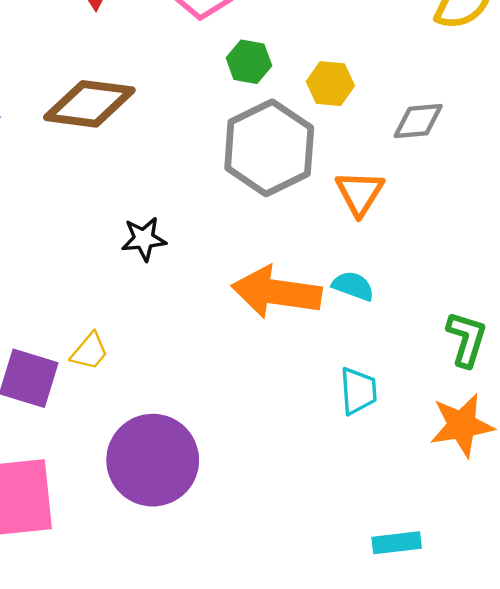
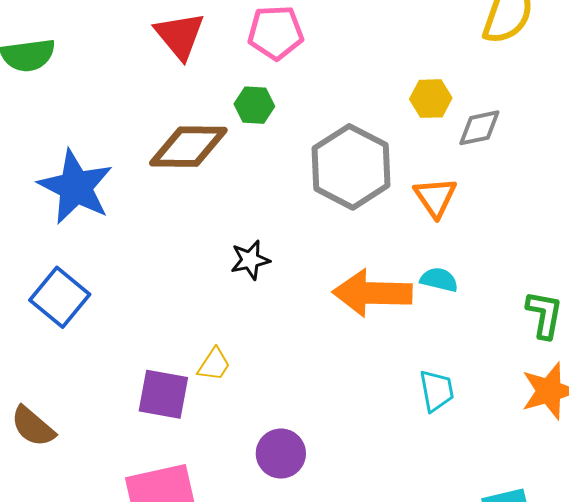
green hexagon: (249, 62) -> (254, 105), moved
yellow hexagon: (330, 84) -> (431, 99), moved
cyan trapezoid: (358, 391) -> (437, 391), moved
purple circle: (153, 460) -> (281, 454), size x0.6

